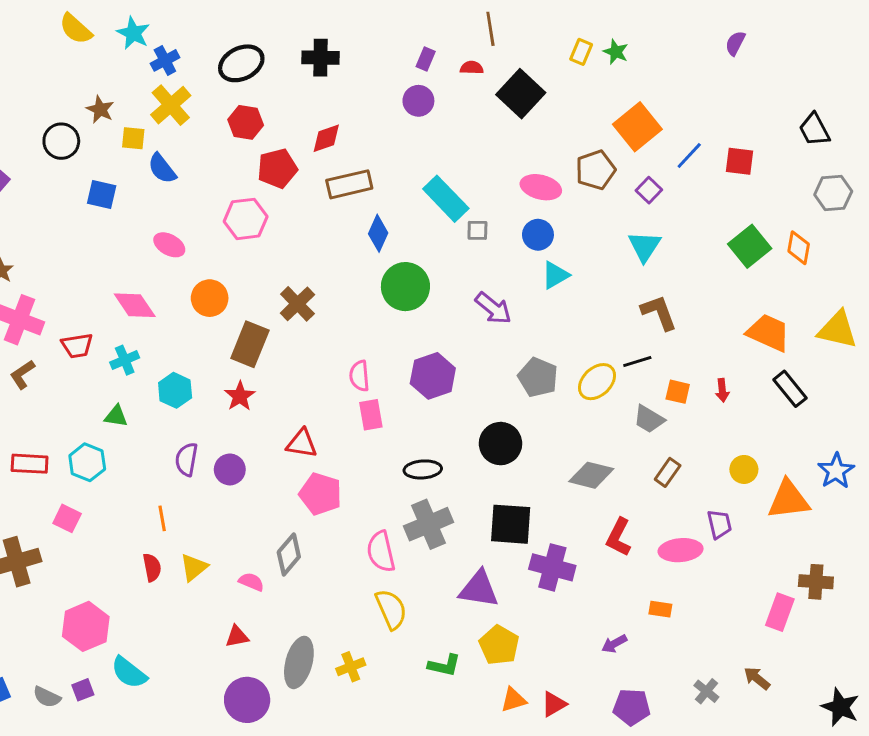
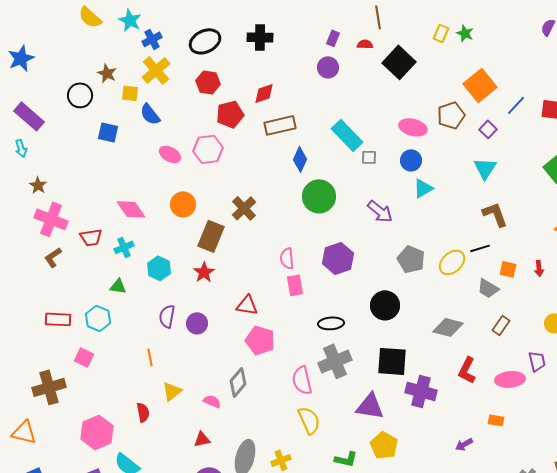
pink ellipse: (169, 245) -> (170, 154), moved
red semicircle: (152, 567) -> (143, 412), moved

